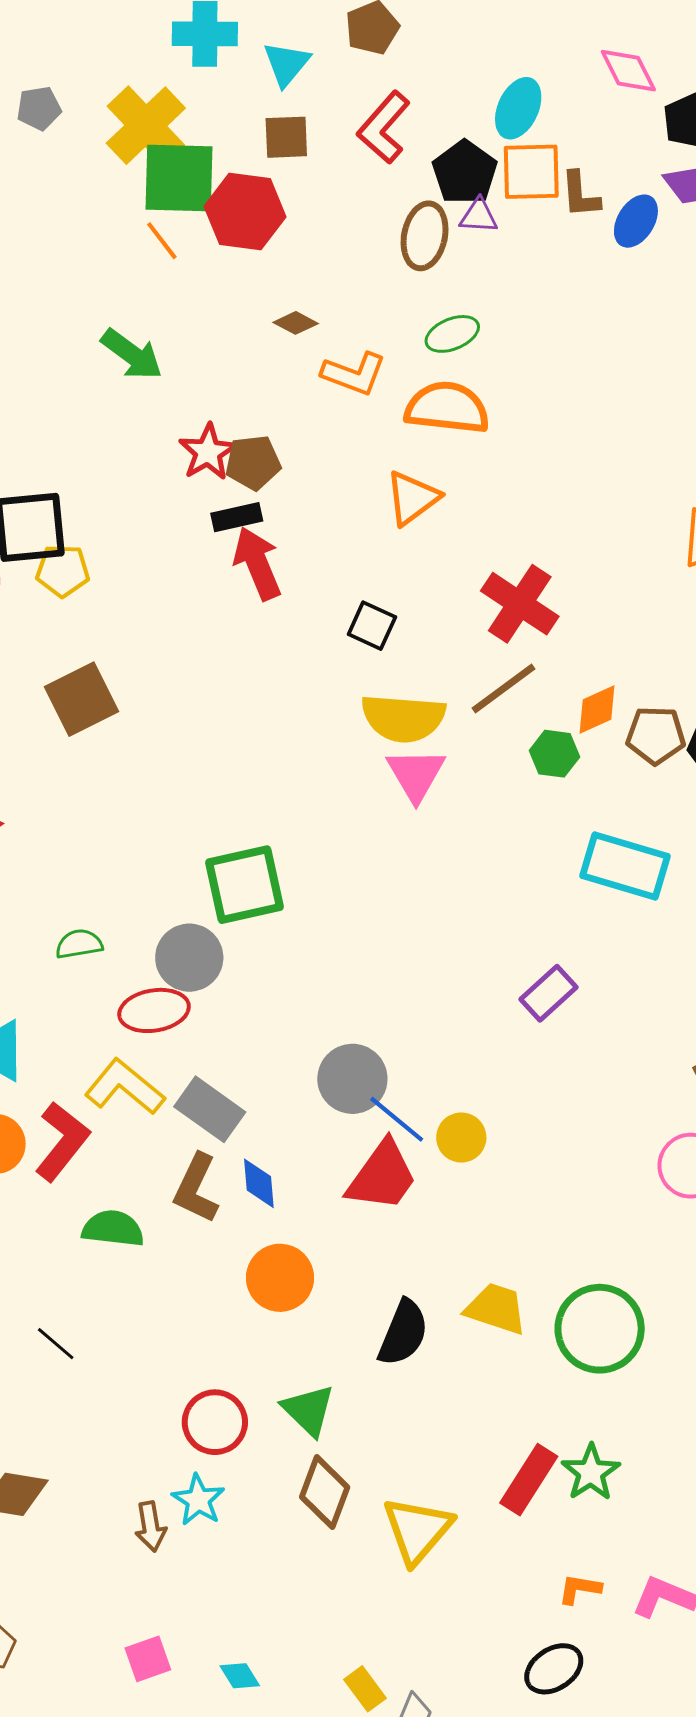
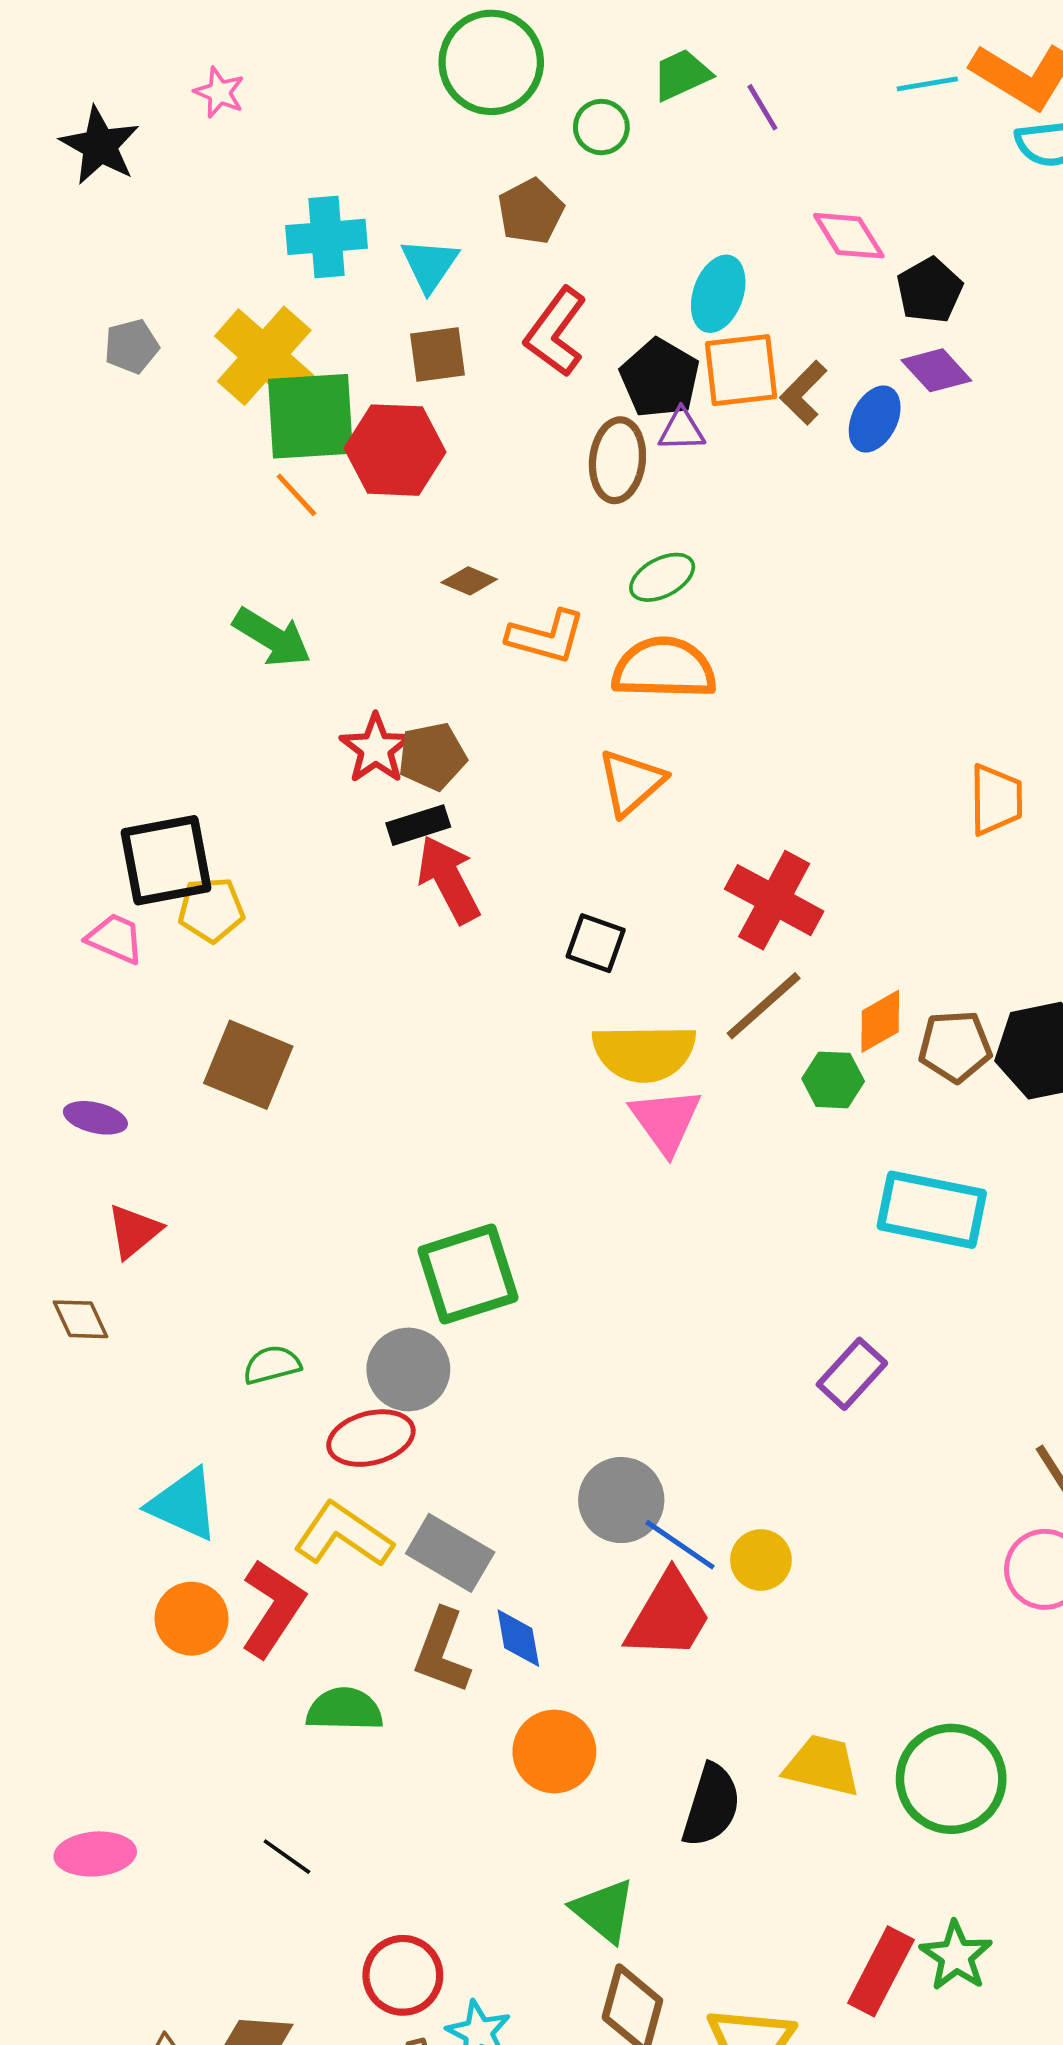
brown L-shape: (580, 195) -> (804, 393), turned 54
brown square: (82, 699) -> (248, 1065), turned -36
red circle: (215, 1422) -> (403, 1975), moved

